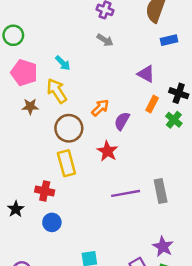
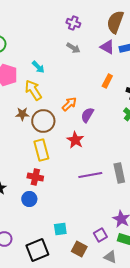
purple triangle: (146, 74) -> (107, 47), moved
orange rectangle: (152, 104) -> (107, 81), moved
brown star: (30, 106) -> (22, 114), moved
red cross: (45, 191) -> (35, 177), moved

